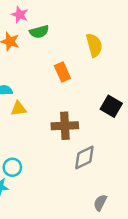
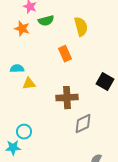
yellow semicircle: (94, 45) -> (81, 27), moved

